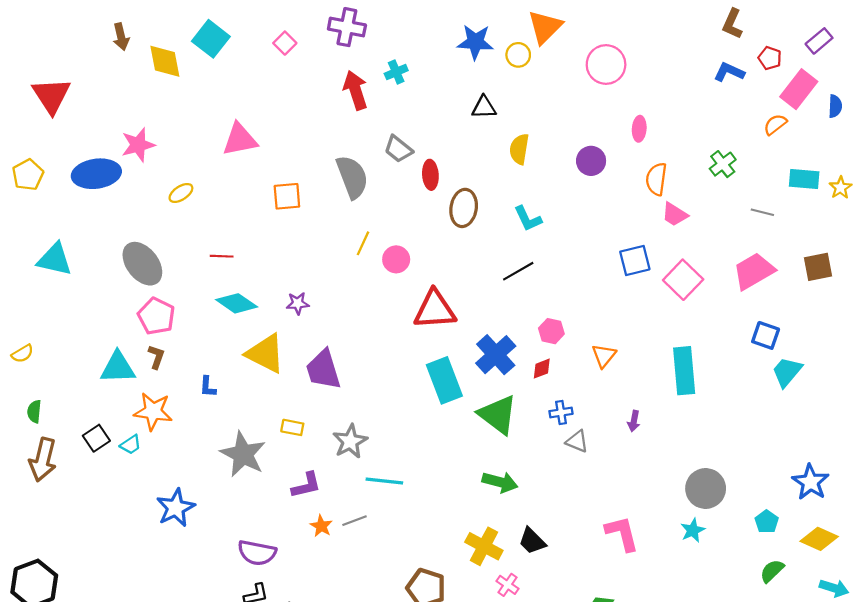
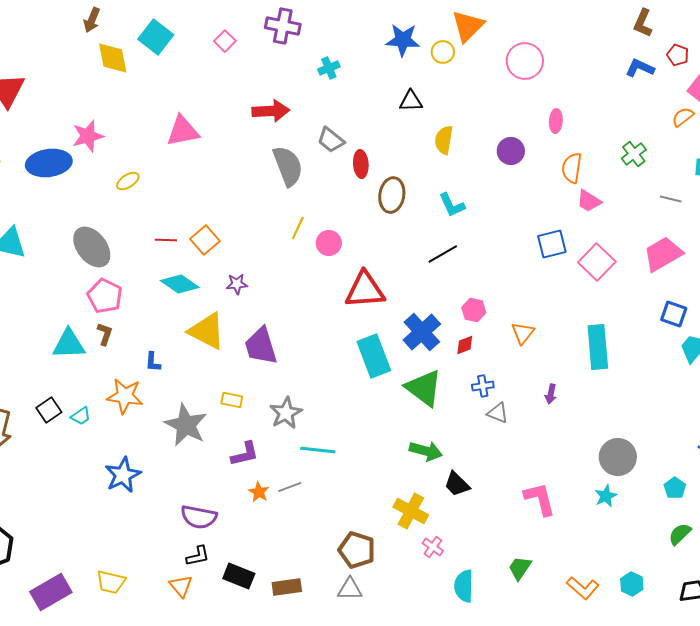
brown arrow: (121, 37) -> (92, 20), moved, turned 35
red arrow: (355, 90) -> (271, 111), moved, turned 105
orange square: (287, 196) -> (205, 240), moved, turned -36
orange star: (153, 411) -> (125, 396), moved
black trapezoid: (532, 541) -> (457, 484), moved

